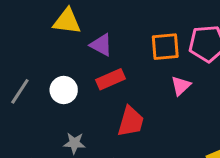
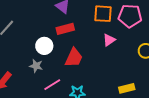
white circle: (64, 90) -> (44, 46), moved

